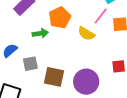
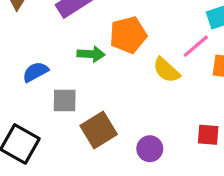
brown square: (54, 77) -> (99, 130), turned 35
purple circle: (86, 82) -> (150, 149), size x0.6

